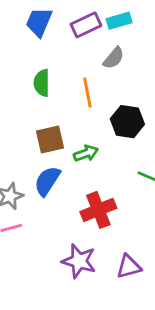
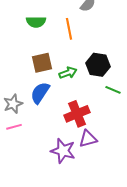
green semicircle: (42, 83) -> (36, 22), turned -90
black hexagon: (127, 122) -> (98, 65), moved
purple triangle: (129, 267) -> (88, 139), moved

